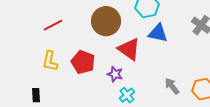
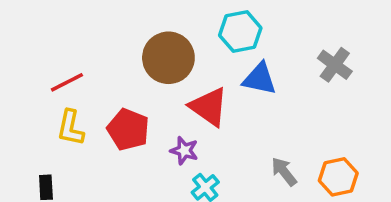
red line: (53, 25) -> (67, 82), moved

